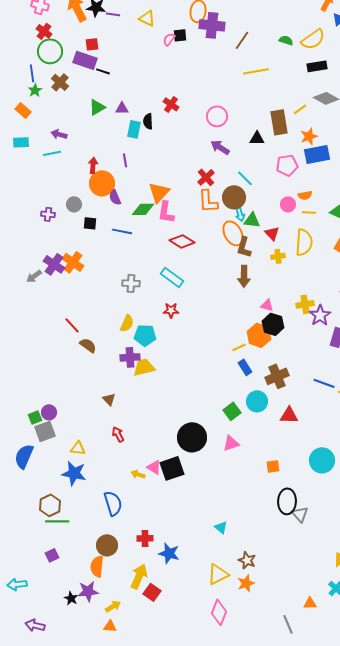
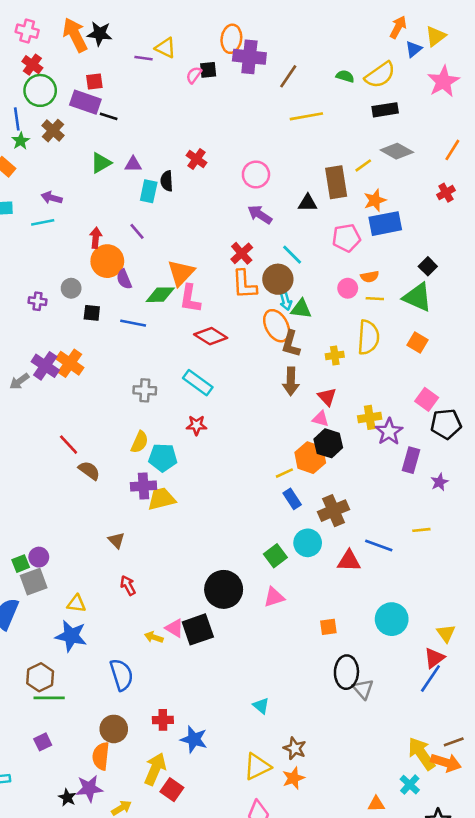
purple line: (113, 14) -> (143, 58), moved
purple line: (125, 160) -> (137, 231), turned -32
red triangle: (272, 233) -> (327, 397), moved
blue line: (324, 383) -> (379, 545), moved

